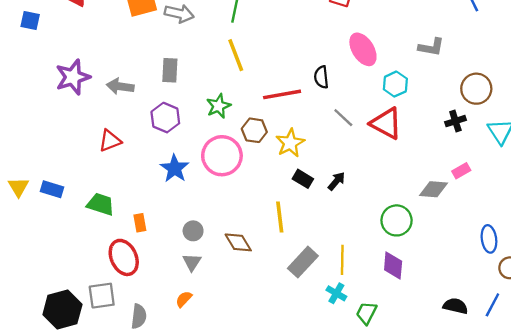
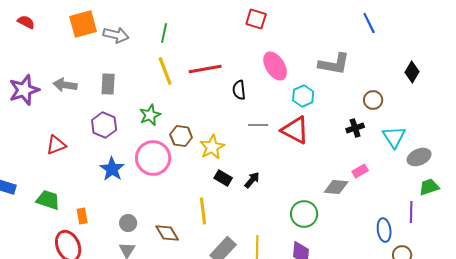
gray L-shape: (431, 47) -> (334, 64), size x1.4
gray arrow: (120, 86) -> (65, 85), moved
brown circle: (476, 89) -> (373, 100), size x0.7
red line: (282, 94) -> (205, 69), moved
gray line: (343, 118) -> (258, 125), turned -42

